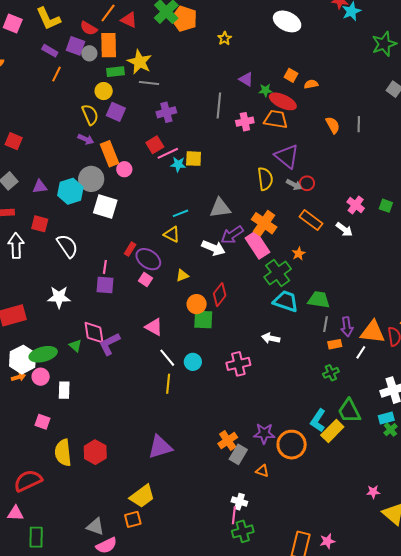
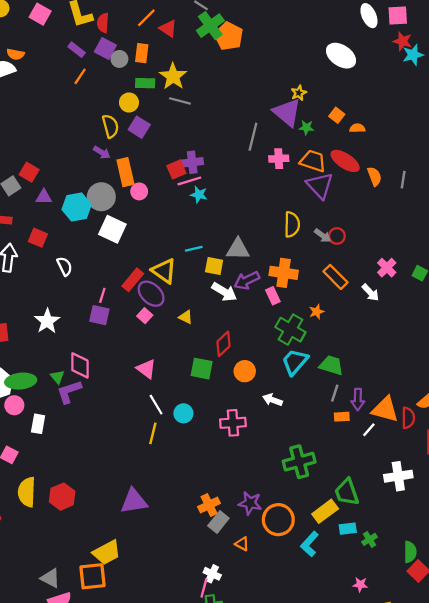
red semicircle: (89, 28) -> (103, 23), moved, turned 54
yellow star: (225, 38) -> (299, 93), moved
orange rectangle: (109, 45) -> (142, 53), size x0.7
purple triangle: (246, 79) -> (287, 112), size x1.8
red ellipse: (283, 101) -> (345, 161), moved
purple cross: (166, 112) -> (192, 162), moved
red square: (14, 141) -> (29, 172), moved
purple triangle: (287, 156) -> (320, 186), moved
yellow square: (194, 159) -> (214, 266), moved
orange cross: (264, 223) -> (284, 273), turned -35
yellow triangle: (172, 234) -> (164, 271), moved, size x1.4
pink rectangle: (257, 245) -> (273, 296), size x0.6
white semicircle: (67, 246) -> (65, 266), size x0.7
red rectangle: (130, 249) -> (133, 280), size x1.5
green cross: (278, 273) -> (290, 330), turned -32
yellow triangle: (182, 275) -> (186, 317), turned 40
white star: (59, 297) -> (47, 321), turned 30
cyan trapezoid: (286, 301) -> (295, 362), turned -76
orange circle: (197, 304) -> (245, 371), moved
purple L-shape: (109, 344) -> (69, 392), moved
green cross: (331, 373) -> (299, 462), moved, size x1.8
cyan rectangle: (386, 418) -> (348, 529), moved
cyan L-shape: (318, 420) -> (310, 544), moved
green cross: (390, 430) -> (370, 539), moved
orange square: (133, 519) -> (92, 576), size x1.5

